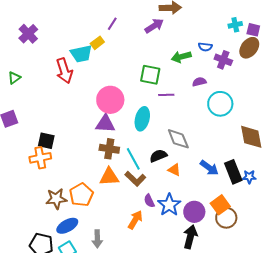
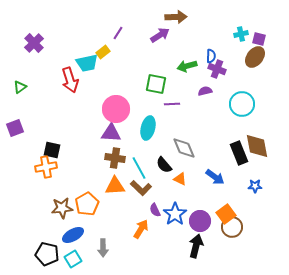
blue semicircle: (205, 47) -> (211, 56), turned -96
purple cross: (223, 60) -> (217, 69), moved
cyan circle: (220, 104) -> (242, 104), moved
black semicircle: (158, 156) -> (164, 165), turned -108
black rectangle: (233, 172) -> (239, 153), moved

